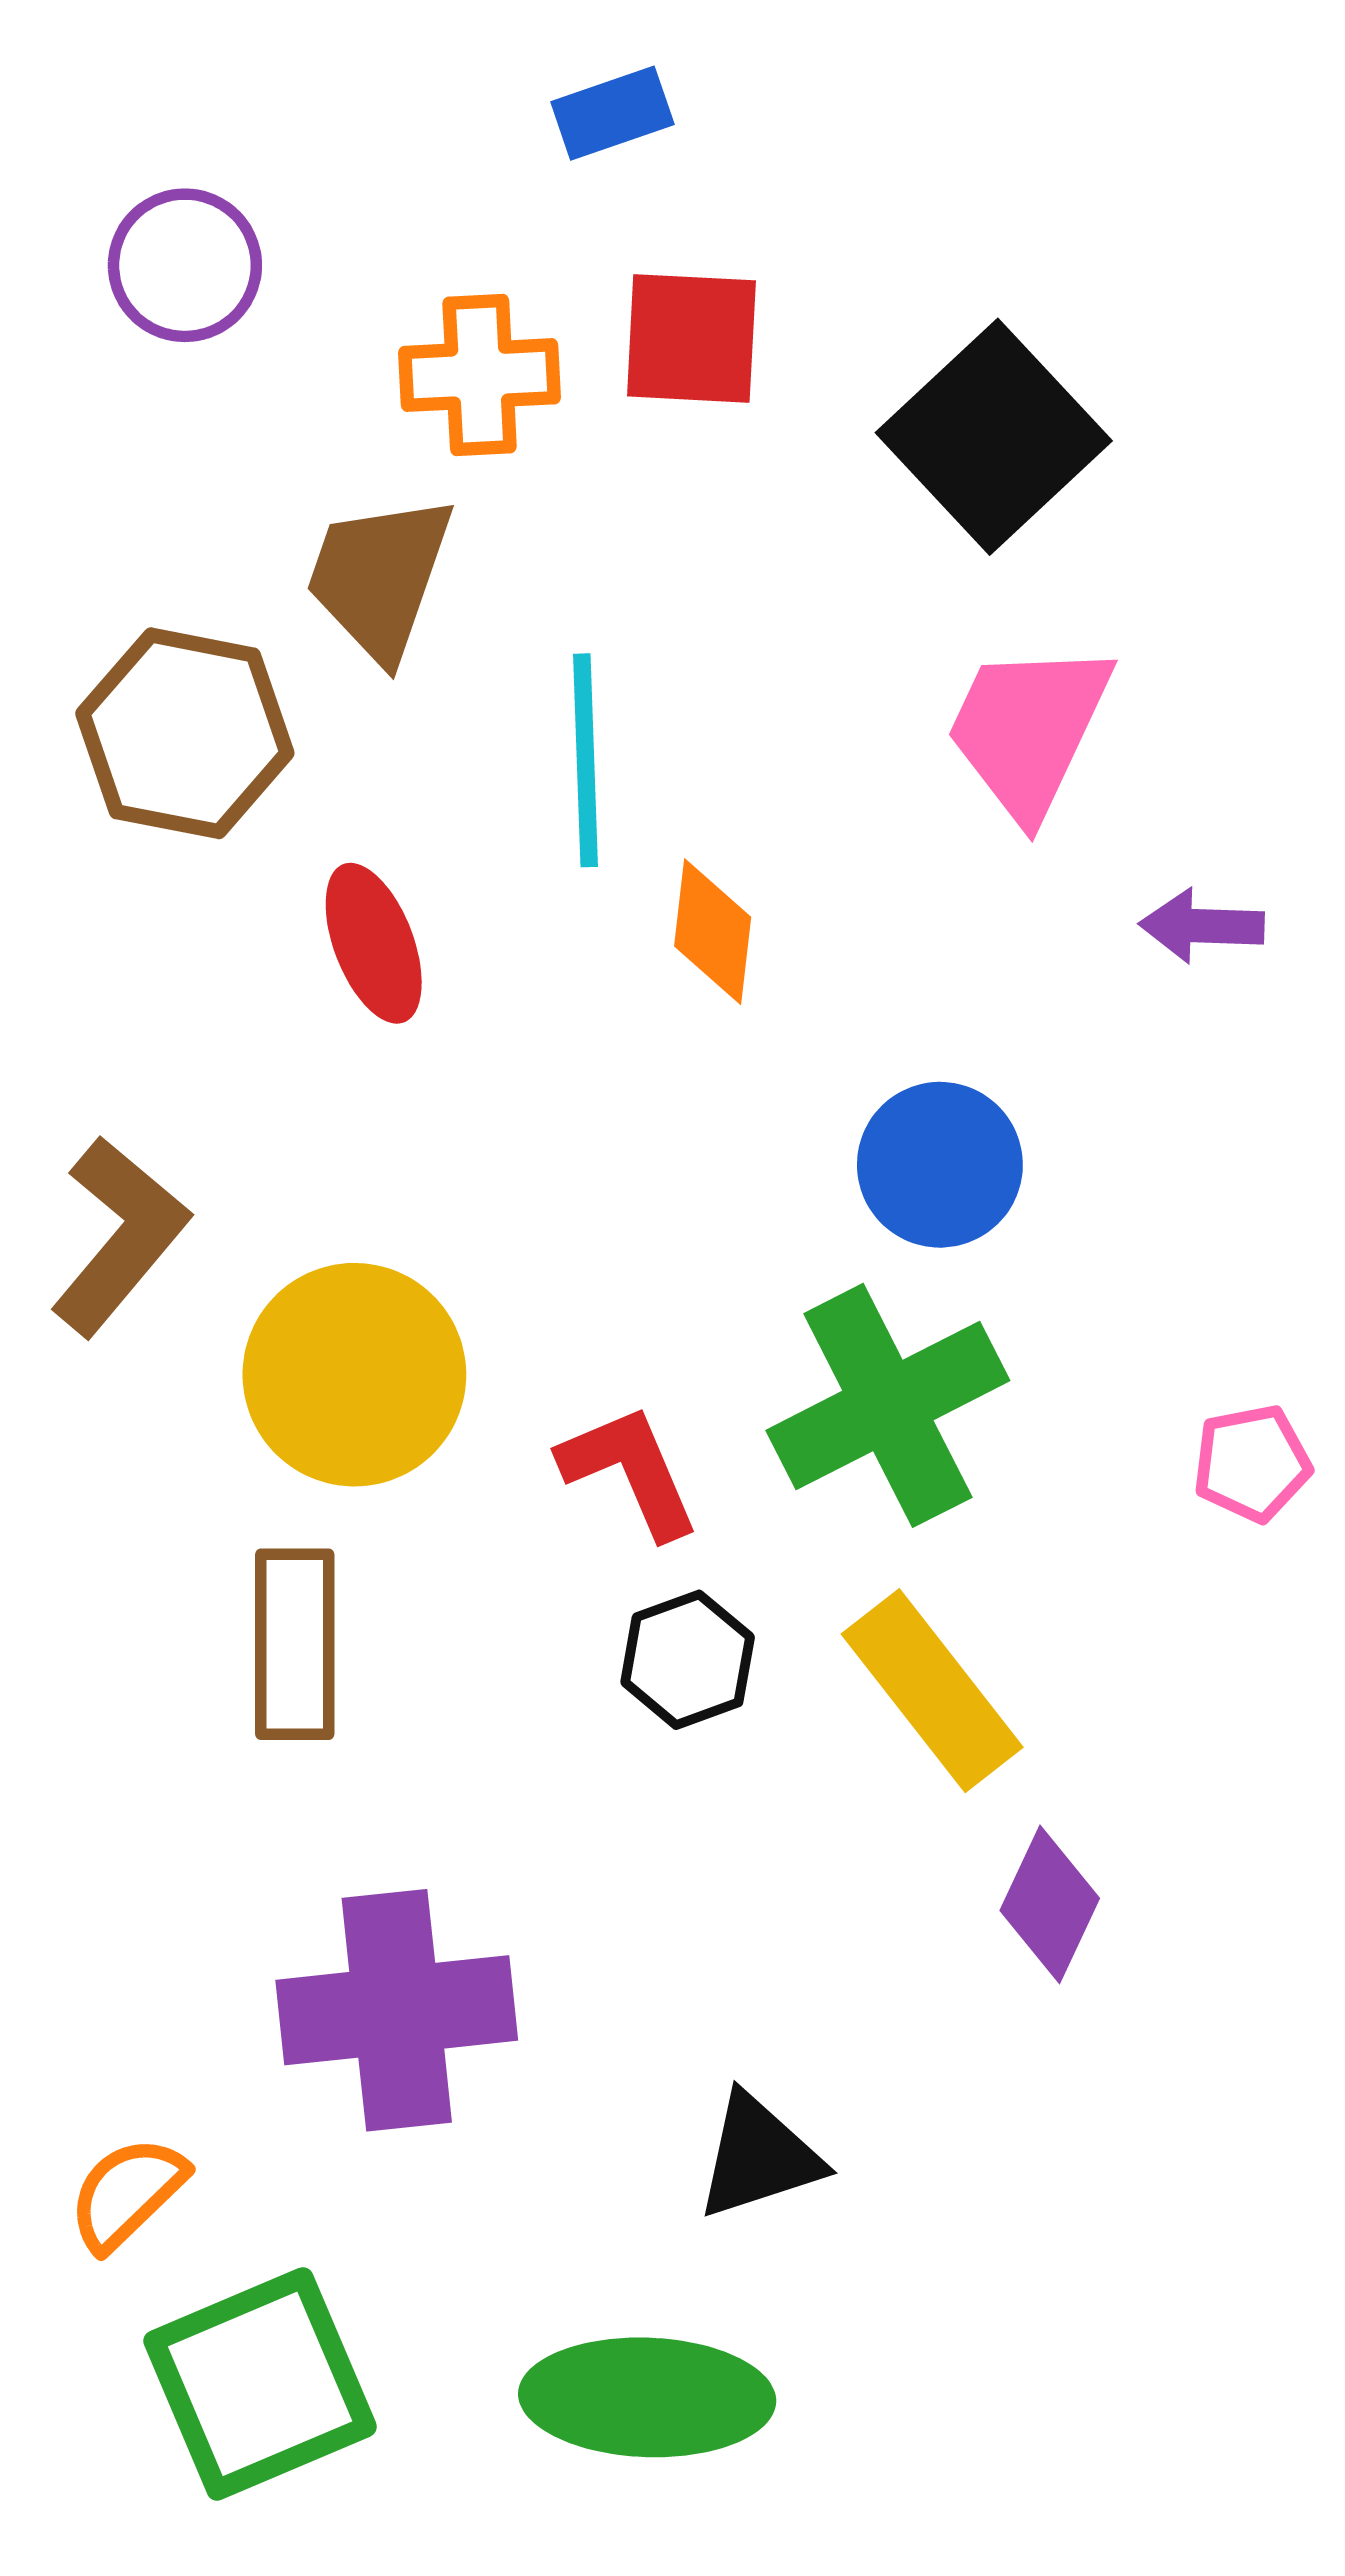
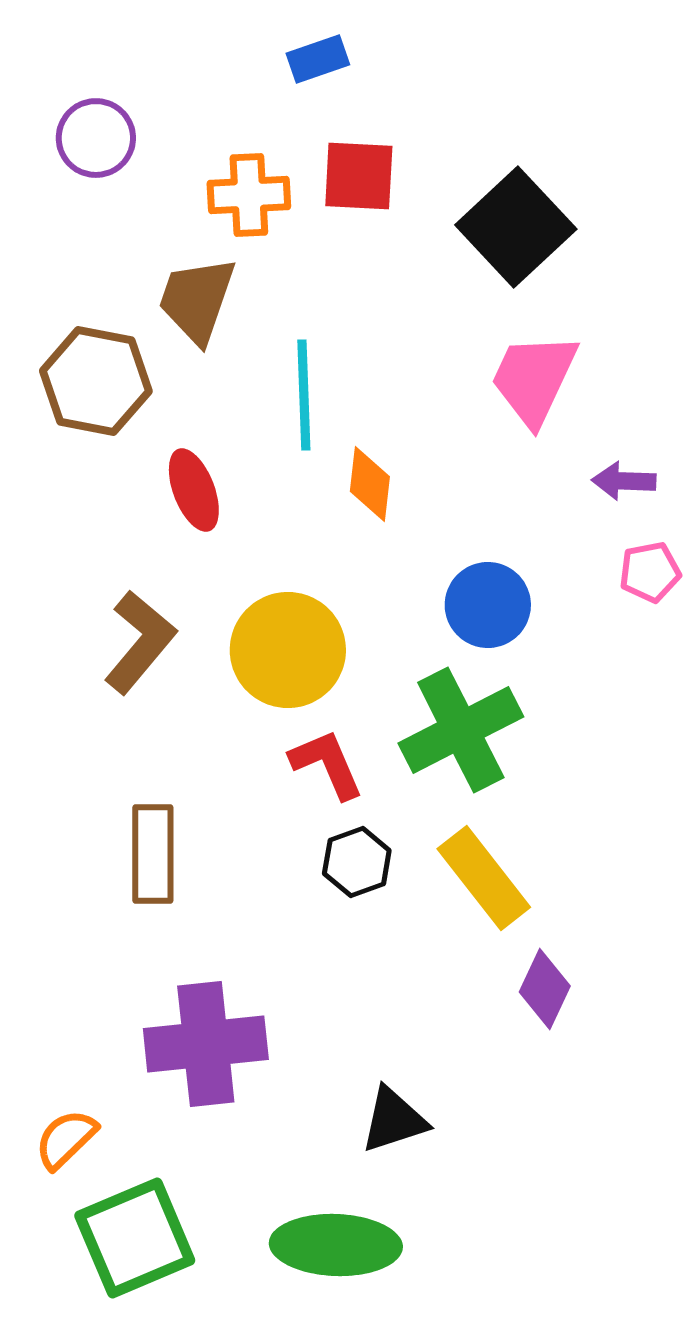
brown L-shape: (119, 1236) -> (140, 642), moved
yellow circle: (354, 1375) -> (288, 650), moved
pink pentagon: (1252, 1463) -> (650, 572), moved

